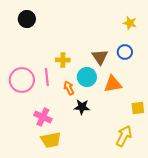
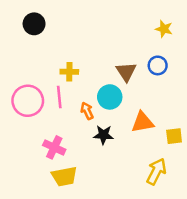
yellow cross: (63, 60) -> (69, 72), moved
orange triangle: (113, 84) -> (143, 122), moved

